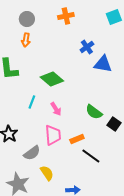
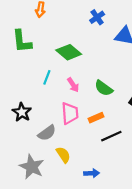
blue cross: (87, 47) -> (97, 17), moved
green semicircle: (94, 112) -> (104, 88), moved
black line: (91, 156) -> (111, 136), turned -60

